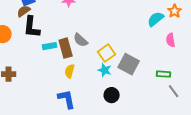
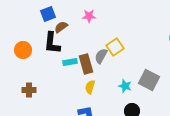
brown semicircle: (24, 11) -> (61, 27), moved
gray semicircle: (81, 40) -> (101, 56), turned 77
yellow square: (107, 53) -> (115, 47), moved

